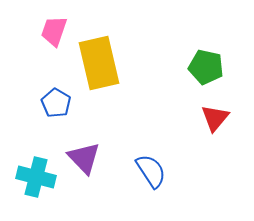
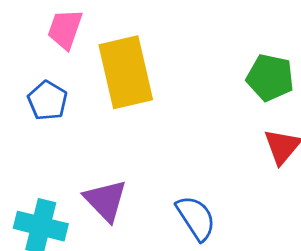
blue pentagon: (56, 103) -> (47, 101), moved

